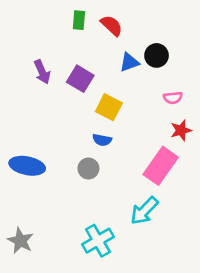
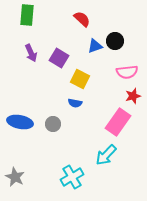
green rectangle: (79, 20) -> (27, 15), moved, size x1.5
pink semicircle: (173, 98) -> (127, 72), size x1.5
gray circle: (88, 168) -> (53, 124), moved

